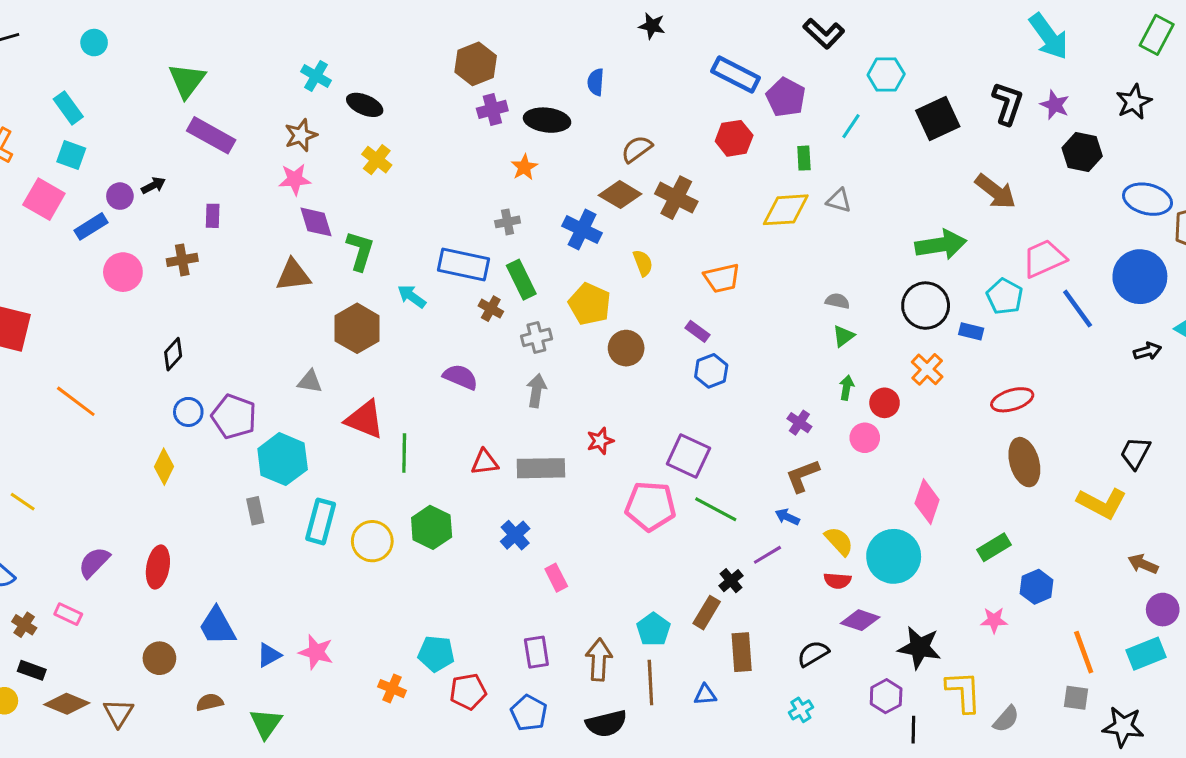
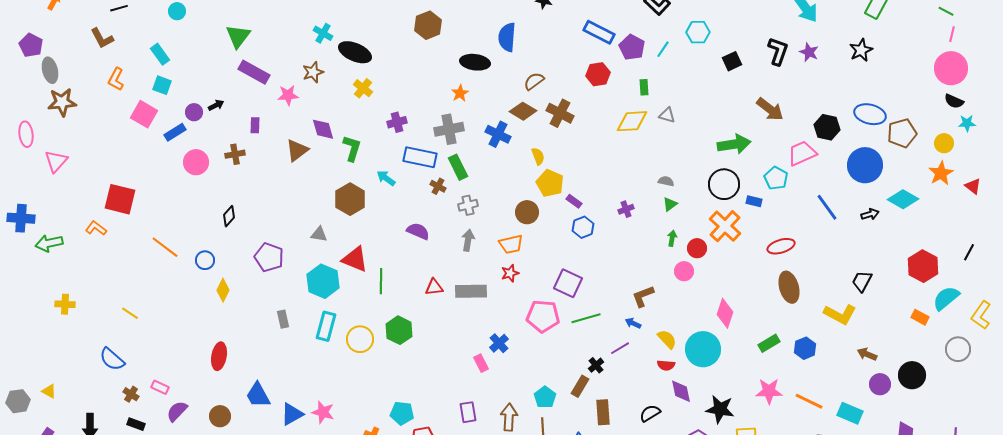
blue semicircle: (596, 82) -> (507, 37), size x1.6
black ellipse: (365, 105) -> (355, 52), size x1.4
purple cross: (492, 109) -> (397, 122), moved
black square: (938, 119) -> (732, 61), size x0.7
cyan line: (851, 126) -> (663, 49), moved
black hexagon: (1082, 152) -> (827, 127), moved
pink star: (295, 179) -> (288, 95), moved
gray cross: (508, 222) -> (449, 129), size x1.8
brown triangle: (293, 275) -> (297, 150), moved, turned -30
orange trapezoid: (722, 278) -> (511, 244), moved
yellow pentagon: (590, 304) -> (550, 183), moved
blue line: (1078, 309) -> (827, 207), moved
orange cross: (927, 369) -> (725, 226), size x1.5
blue circle: (188, 412) -> (205, 260), moved
purple cross: (799, 423) -> (626, 209), moved, turned 35
cyan hexagon: (283, 459) -> (323, 281), moved
green line: (716, 509) -> (586, 318), turned -44
blue cross: (515, 535) -> (499, 343), moved
purple semicircle: (94, 562) -> (177, 411), moved
blue hexagon: (1037, 587) -> (805, 348), moved
purple diamond: (860, 620) -> (681, 391), turned 60
pink star: (994, 620) -> (769, 391), size x1.5
orange line: (1084, 652) -> (809, 401), moved, turned -44
cyan rectangle: (1146, 654) -> (850, 413), moved, turned 45
blue triangle: (269, 655) -> (292, 414), size x1.4

